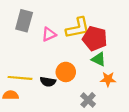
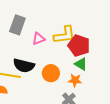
orange star: (108, 79) -> (75, 80), moved
black semicircle: (48, 82) -> (24, 66), moved, size x1.5

